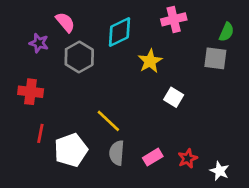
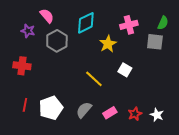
pink cross: (174, 19) -> (129, 25), moved
yellow line: (108, 121) -> (94, 79), moved
red line: (40, 133) -> (25, 105), moved
gray semicircle: (117, 153) -> (84, 110), turned 36
white star: (220, 171) -> (157, 115), moved

